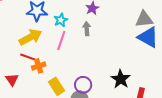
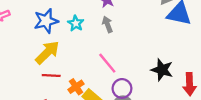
pink line: (61, 40) -> (107, 63), moved, turned -42
orange cross: (39, 66) -> (76, 87), moved

